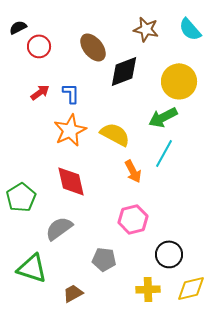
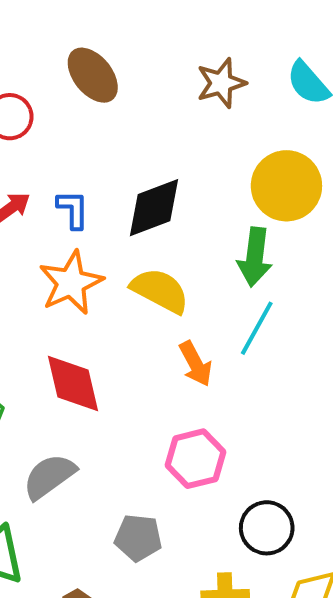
brown star: (146, 29) -> (221, 83), turned -30
brown ellipse: (93, 47) -> (93, 75), moved
black diamond: (124, 71) -> (154, 208), moved
green arrow: (163, 117) -> (255, 257), turned -56

